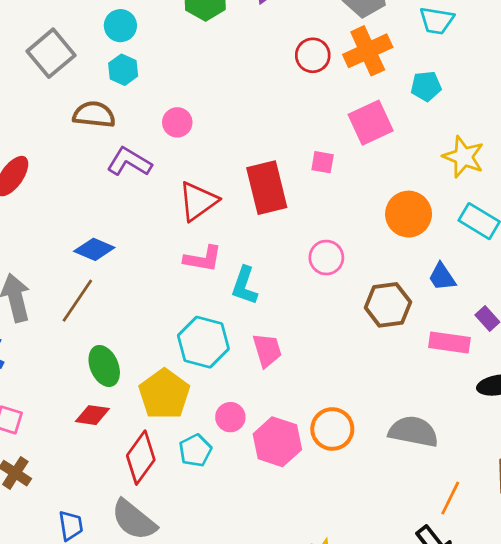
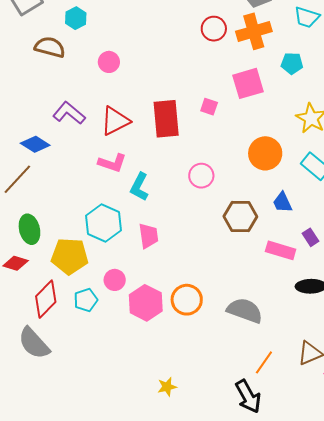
purple L-shape: (129, 162) -> (69, 113), moved
yellow pentagon: (164, 394) -> (70, 256), turned 30

